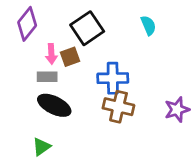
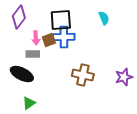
black square: (87, 28) -> (61, 20), turned 30
blue cross: (113, 78) -> (64, 37), moved
black ellipse: (54, 105) -> (22, 74), moved

